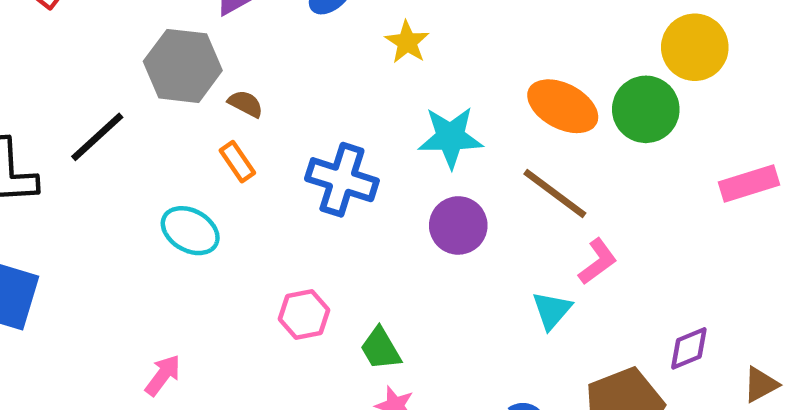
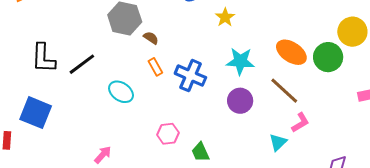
black line: (97, 137) -> (82, 64), moved
orange rectangle: (237, 162) -> (155, 67), moved

